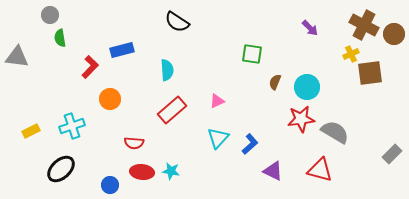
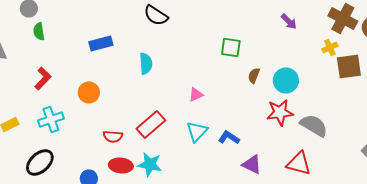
red L-shape: (90, 67) -> (43, 78), moved
red rectangle: (172, 110) -> (151, 124), moved
blue L-shape: (250, 144) -> (229, 137), turned -105
cyan star: (171, 171) -> (150, 164), size x1.4

